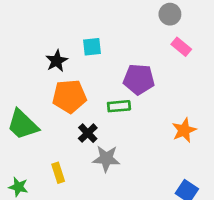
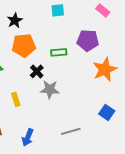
cyan square: (92, 47) -> (58, 10), moved
purple pentagon: (139, 79) -> (88, 40), moved
orange star: (184, 130) -> (105, 69), size x1.4

